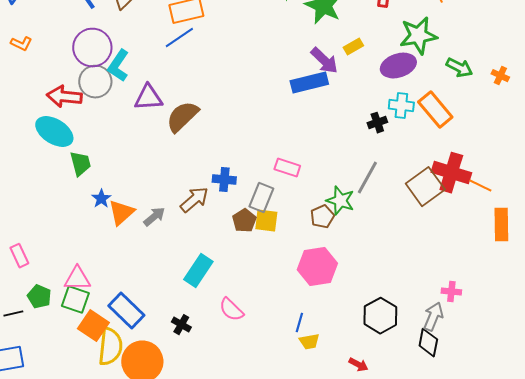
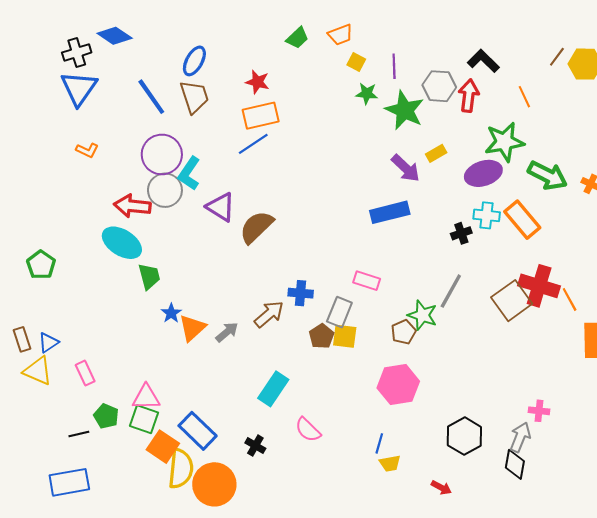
green arrow: (459, 68) -> (547, 175), size x1.4
blue rectangle: (309, 83) -> (390, 212), moved
purple triangle: (148, 98) -> (221, 207), turned 36
orange line: (480, 186) -> (570, 299), turned 35

